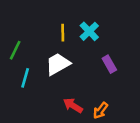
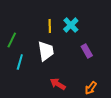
white trapezoid: (58, 64) -> (46, 51), turned 110
orange arrow: (101, 111) -> (91, 88), moved

